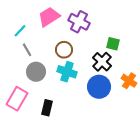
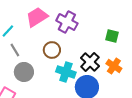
green square: (113, 44) -> (112, 36), moved
cyan cross: (67, 72) -> (66, 72), moved
orange cross: (129, 81) -> (114, 66), moved

